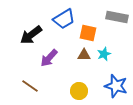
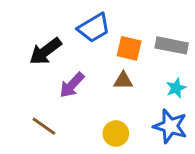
gray rectangle: (117, 17) -> (172, 45), moved
cyan star: (104, 54) -> (176, 88), moved

